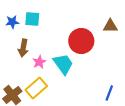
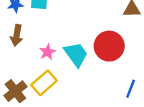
red circle: (81, 41) -> (109, 46), moved
brown arrow: (23, 48) -> (17, 35), moved

